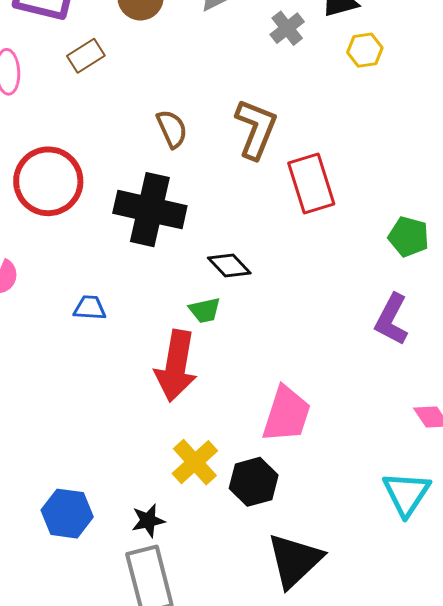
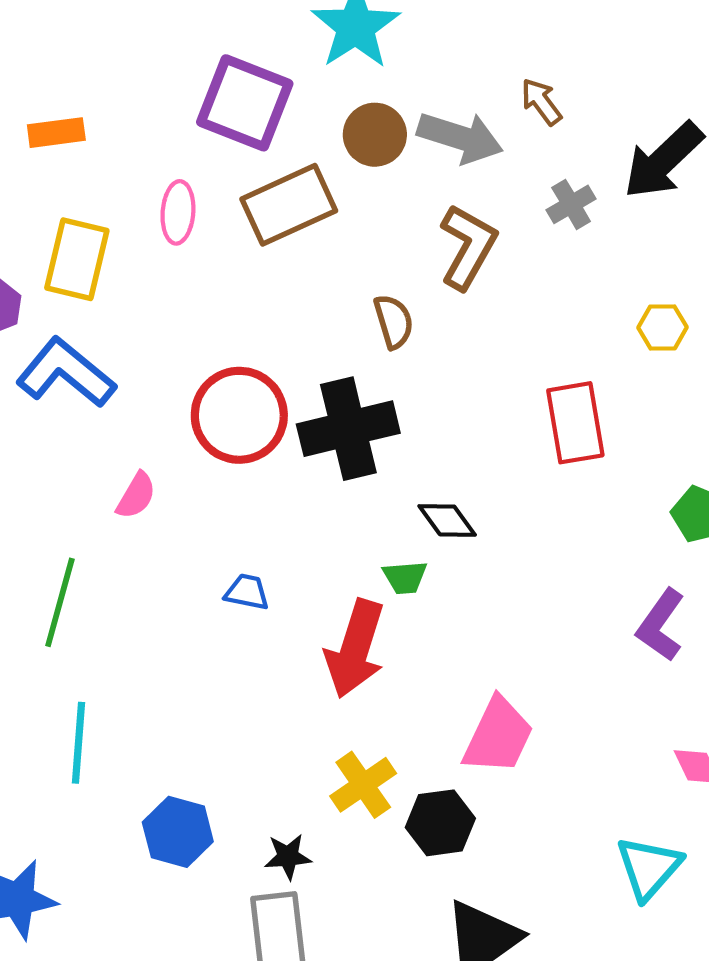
yellow hexagon: (365, 50) -> (662, 327), moved
brown rectangle: (86, 56) -> (289, 205), size x1.8
brown L-shape: (256, 129) -> (468, 247), moved
red circle: (48, 181) -> (239, 415), moved
black cross: (150, 210) -> (348, 429), turned -34
blue trapezoid: (90, 308) -> (247, 592), moved

